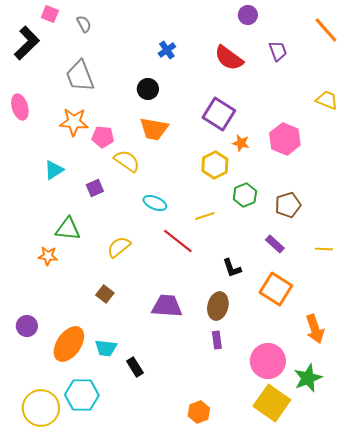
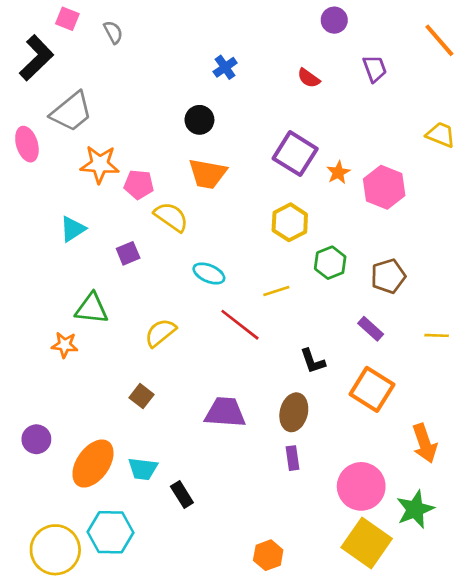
red semicircle: (229, 58) -> (309, 78), size x0.6
gray trapezoid: (80, 76) -> (71, 112), moved, turned -108
orange star: (241, 143) -> (338, 172), moved, turned 30

